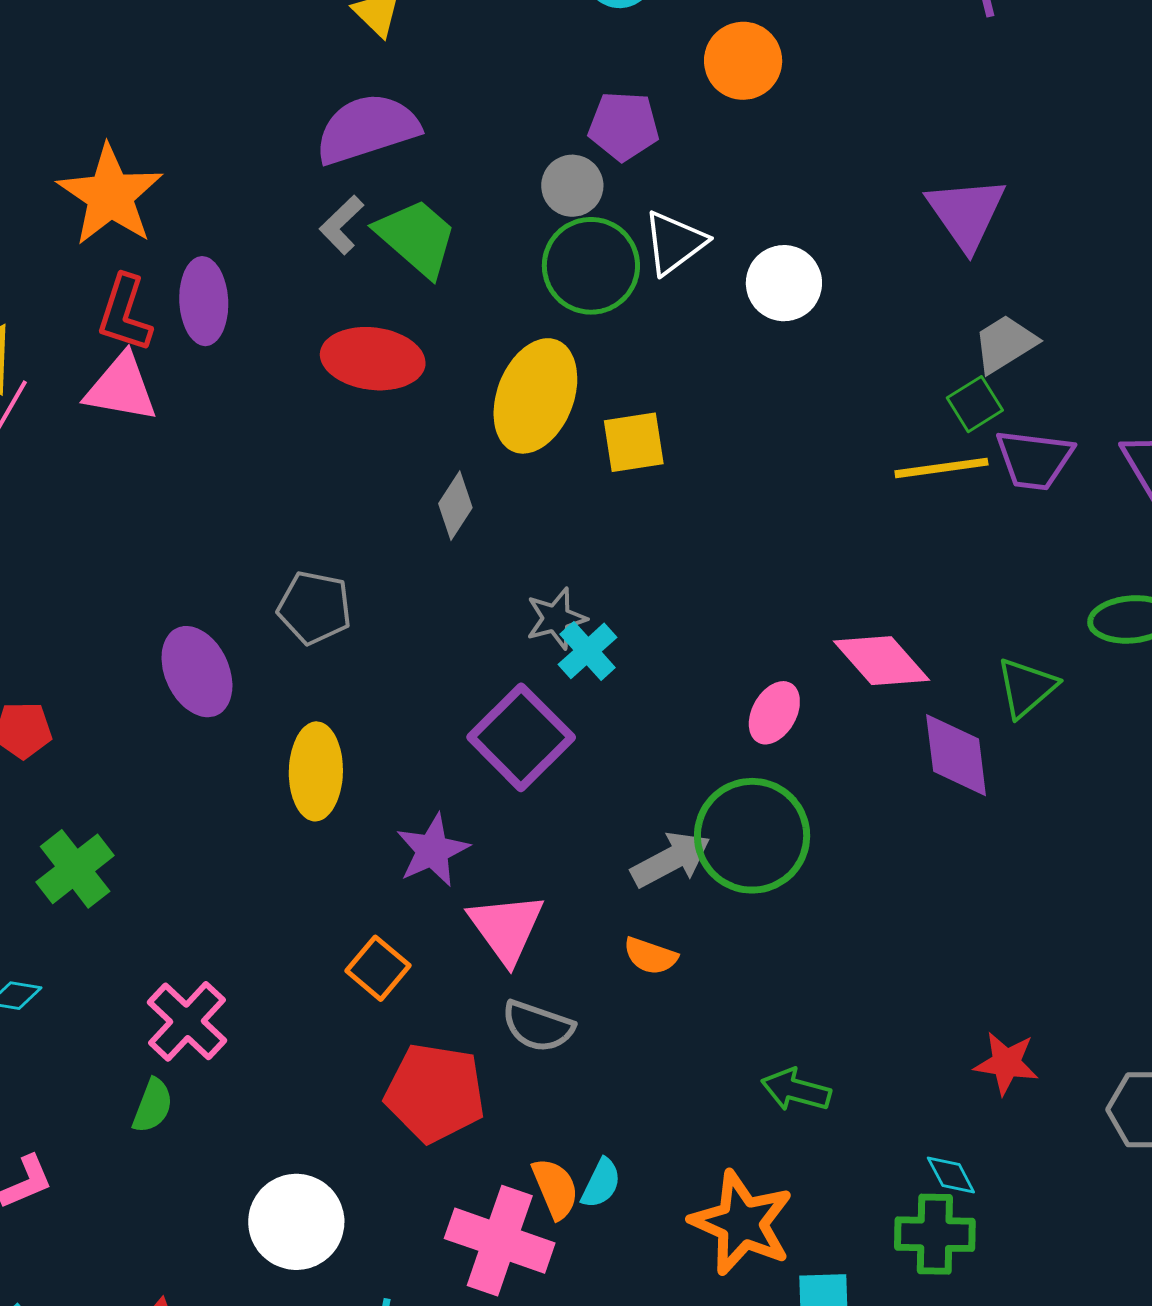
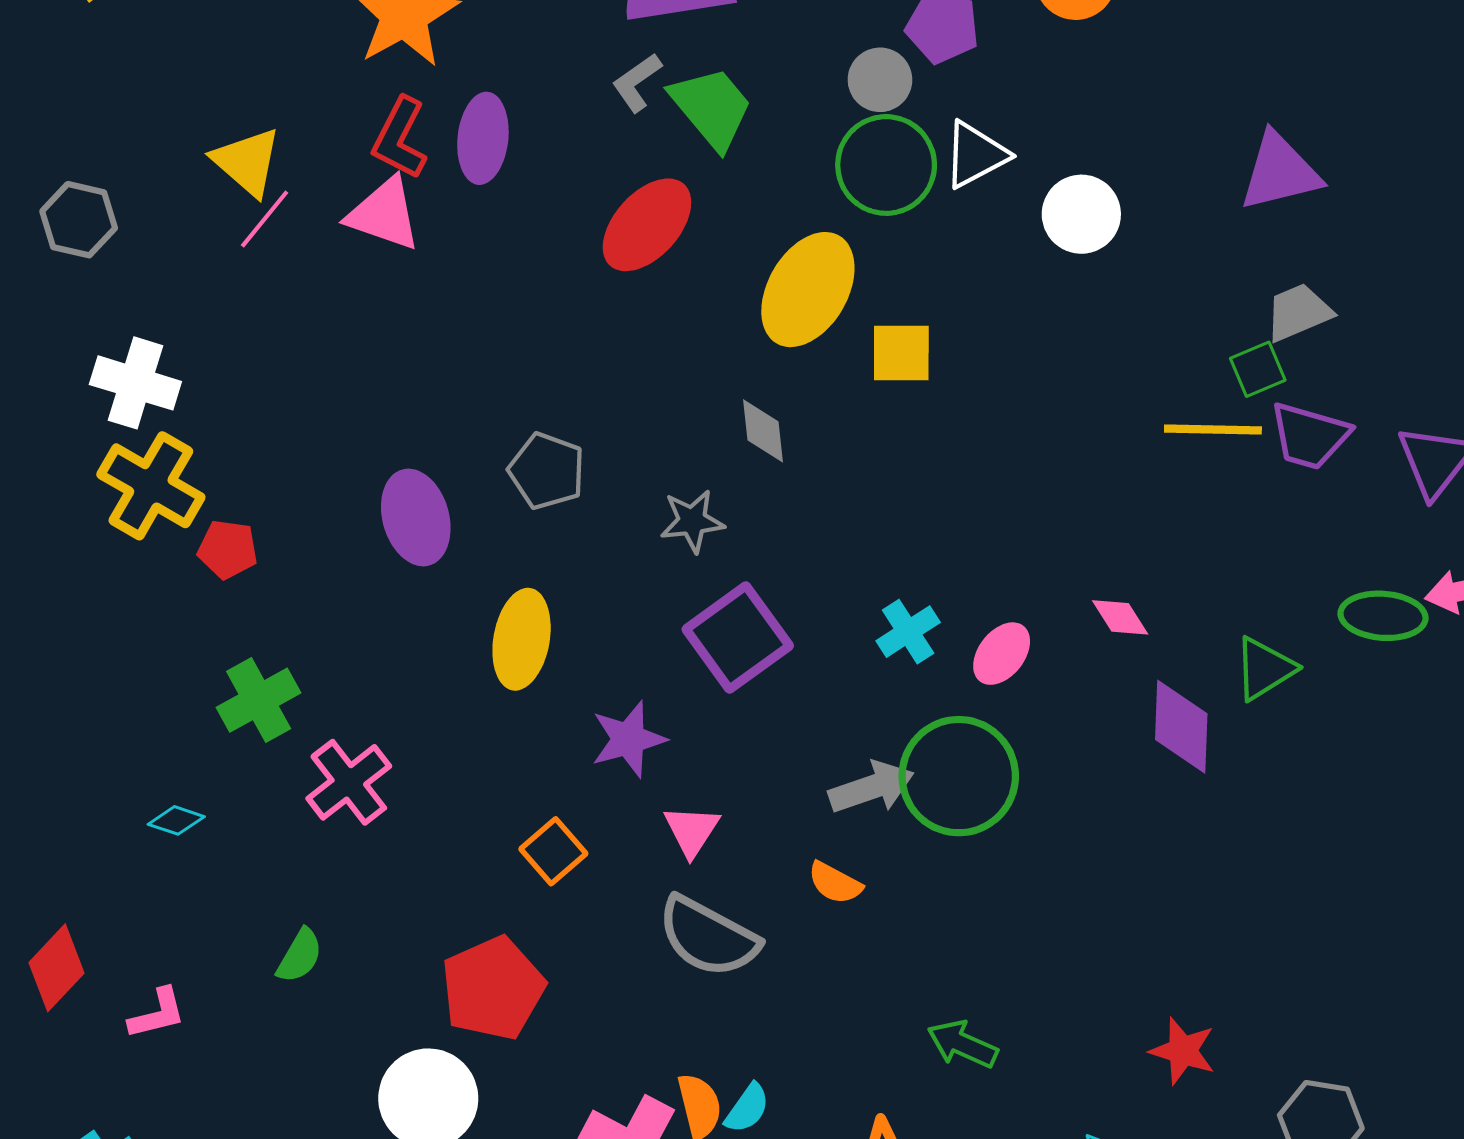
purple triangle: (966, 213) -> (1280, 172), turned 42
red ellipse: (373, 359) -> (647, 225), turned -64
gray diamond: (455, 506) -> (763, 431), moved, turned -48
gray star: (556, 618) -> (692, 521), moved
cyan cross: (587, 651) -> (908, 632), moved
pink diamond: (882, 661) -> (1120, 617), size x0.6
pink triangle: (506, 928) -> (692, 831), size x0.7
pink cross: (187, 1021) -> (349, 782), moved
gray semicircle: (538, 1026) -> (708, 937), size x1.4
red pentagon: (435, 1093) -> (493, 988), moved, turned 30

